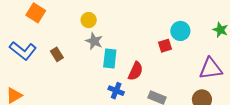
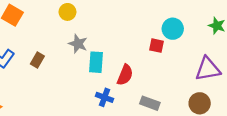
yellow circle: (89, 20) -> (67, 12), moved
red square: (165, 46) -> (156, 46), turned 32
brown rectangle: (57, 54) -> (37, 60), turned 64

